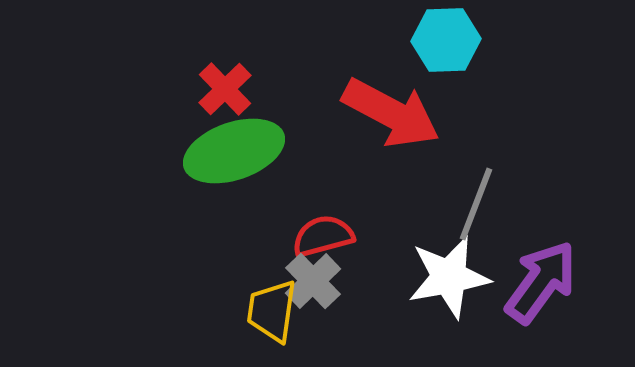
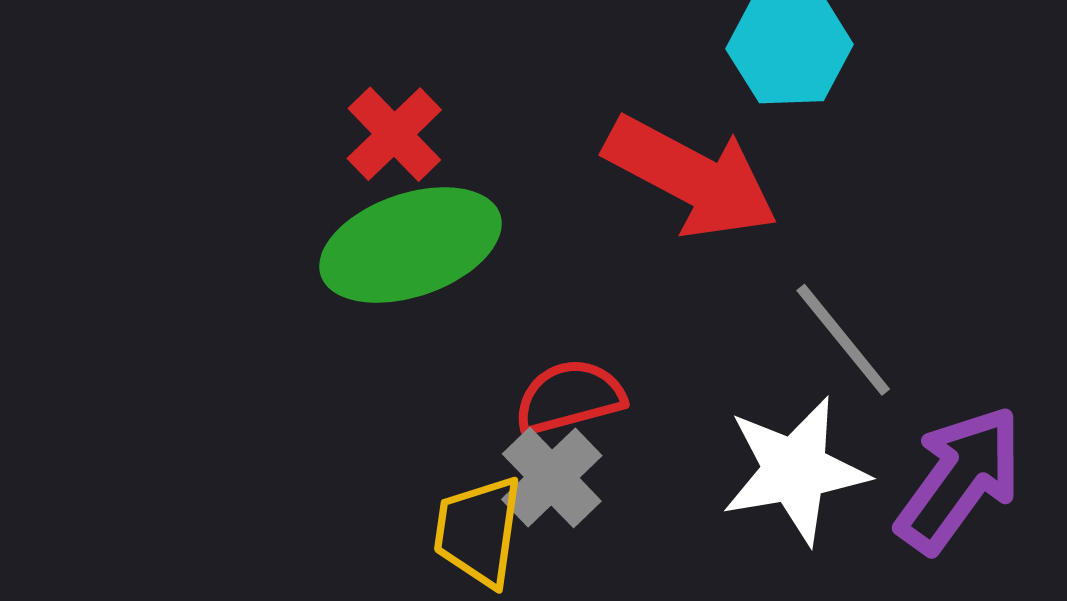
gray line: (476, 204) -> (843, 340), turned -60

